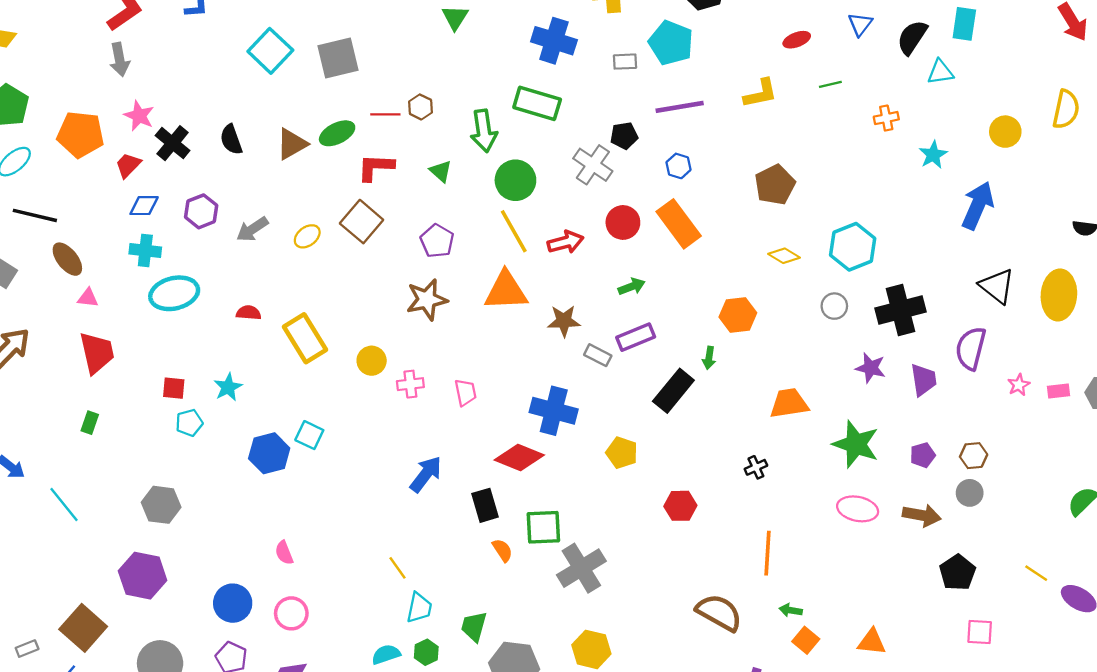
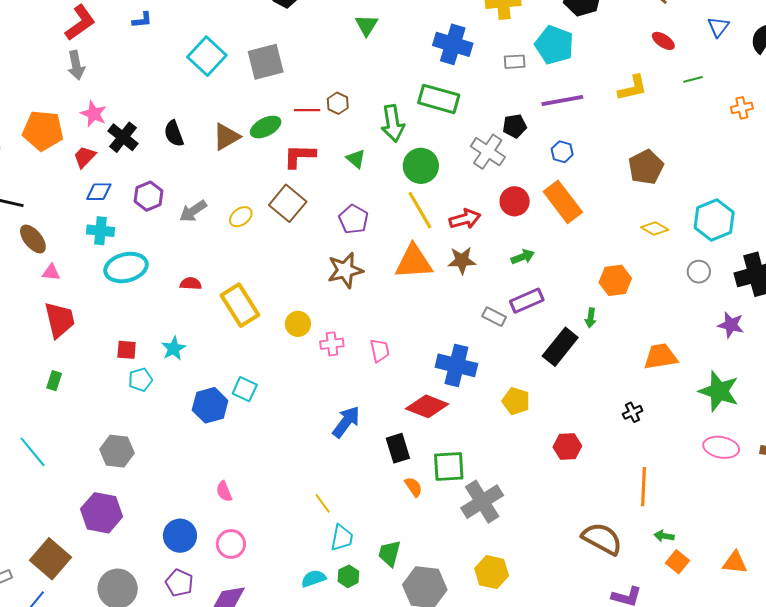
red ellipse: (797, 40) -> (663, 41), turned 55
brown star: (564, 321) -> (462, 260), moved

